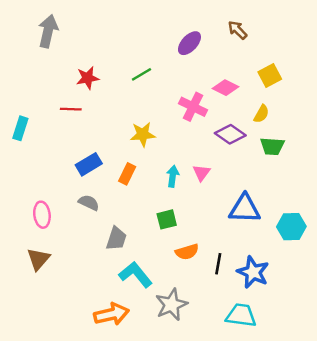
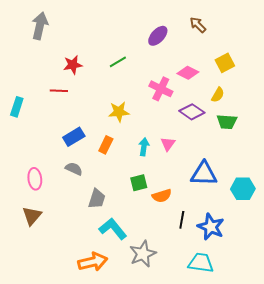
orange semicircle: (187, 252) -> (162, 196), moved

